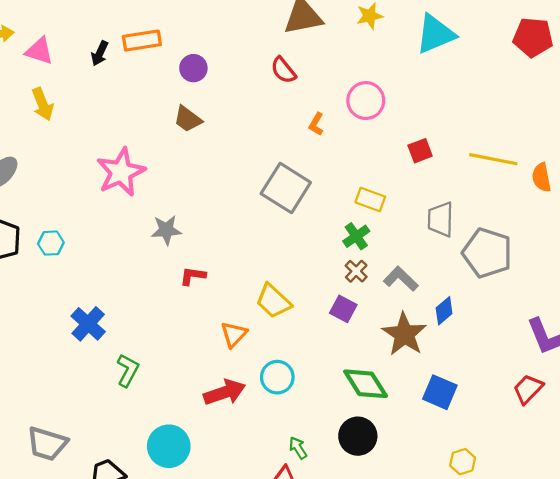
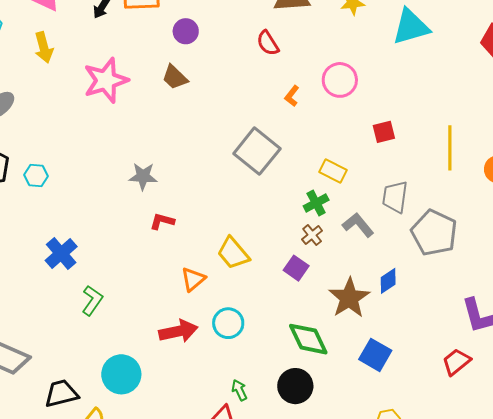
yellow line: (493, 159) -> (450, 148), turned 72
pink star: (121, 172) -> (106, 80), moved
gray L-shape: (401, 279) -> (358, 225), moved

